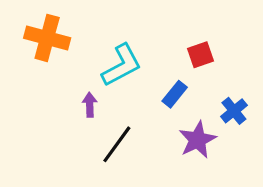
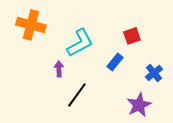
purple star: (197, 140) -> (139, 105), moved

